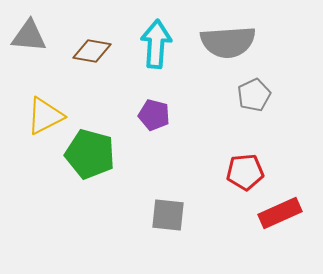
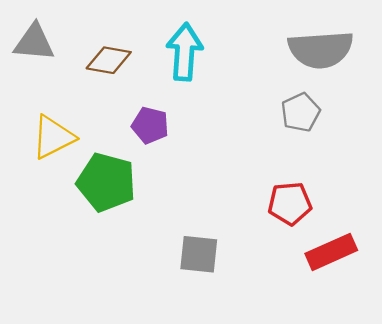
gray semicircle: (228, 42) -> (321, 50), moved
purple pentagon: (154, 115) -> (150, 125), moved

